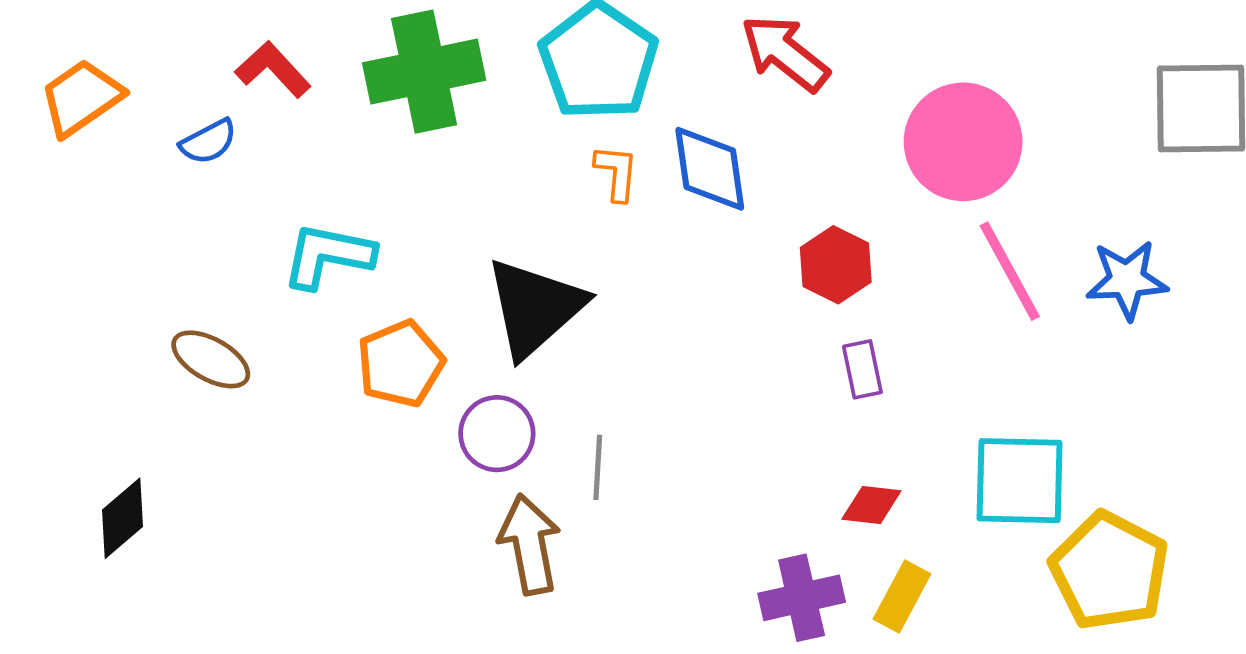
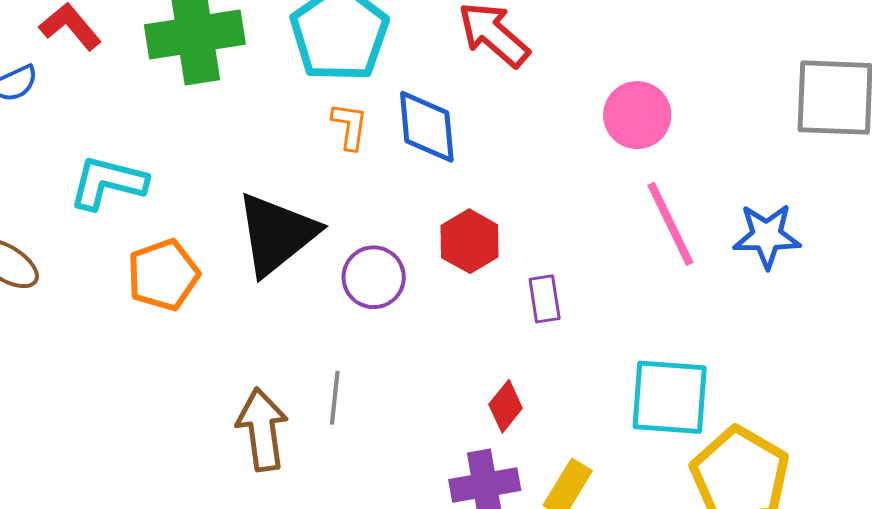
pink circle: (963, 142) -> (637, 115), size x0.7
red hexagon: (836, 265) -> (470, 241), moved
purple circle: (497, 434) -> (374, 277), moved
gray line: (598, 467) -> (335, 398), moved
red diamond: (871, 505) -> (506, 406), moved, turned -60

